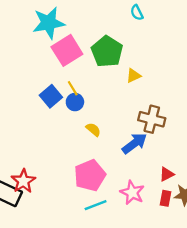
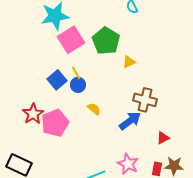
red triangle: (167, 174) -> (163, 138), moved
pink pentagon: (90, 175) -> (55, 123), moved
red star: (23, 181) -> (33, 114), moved

